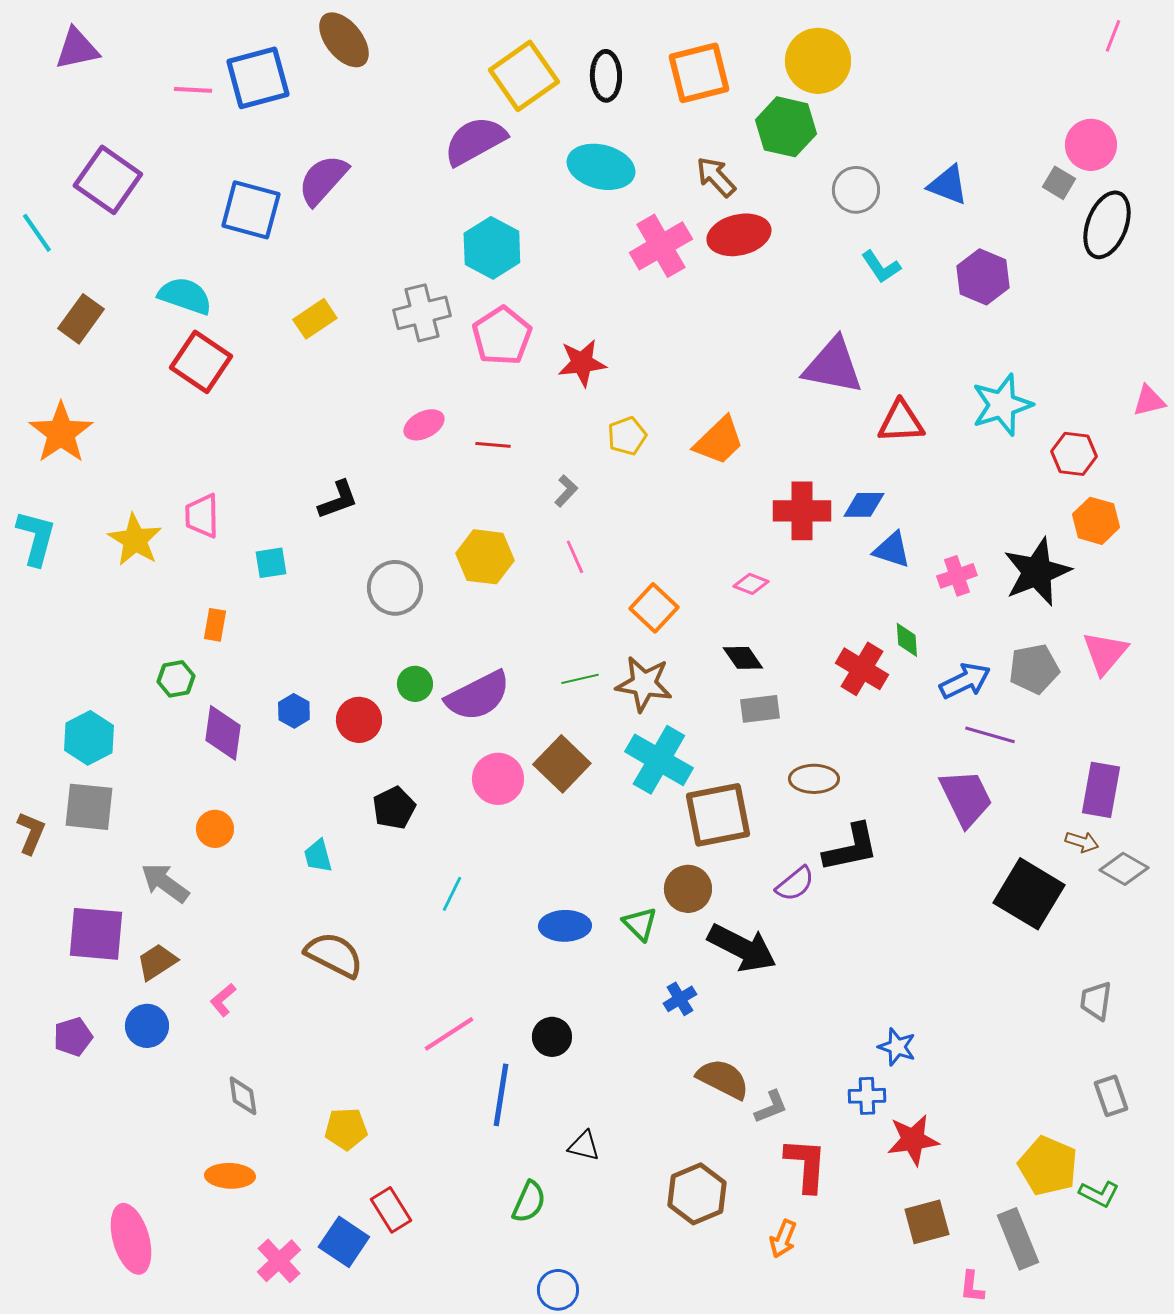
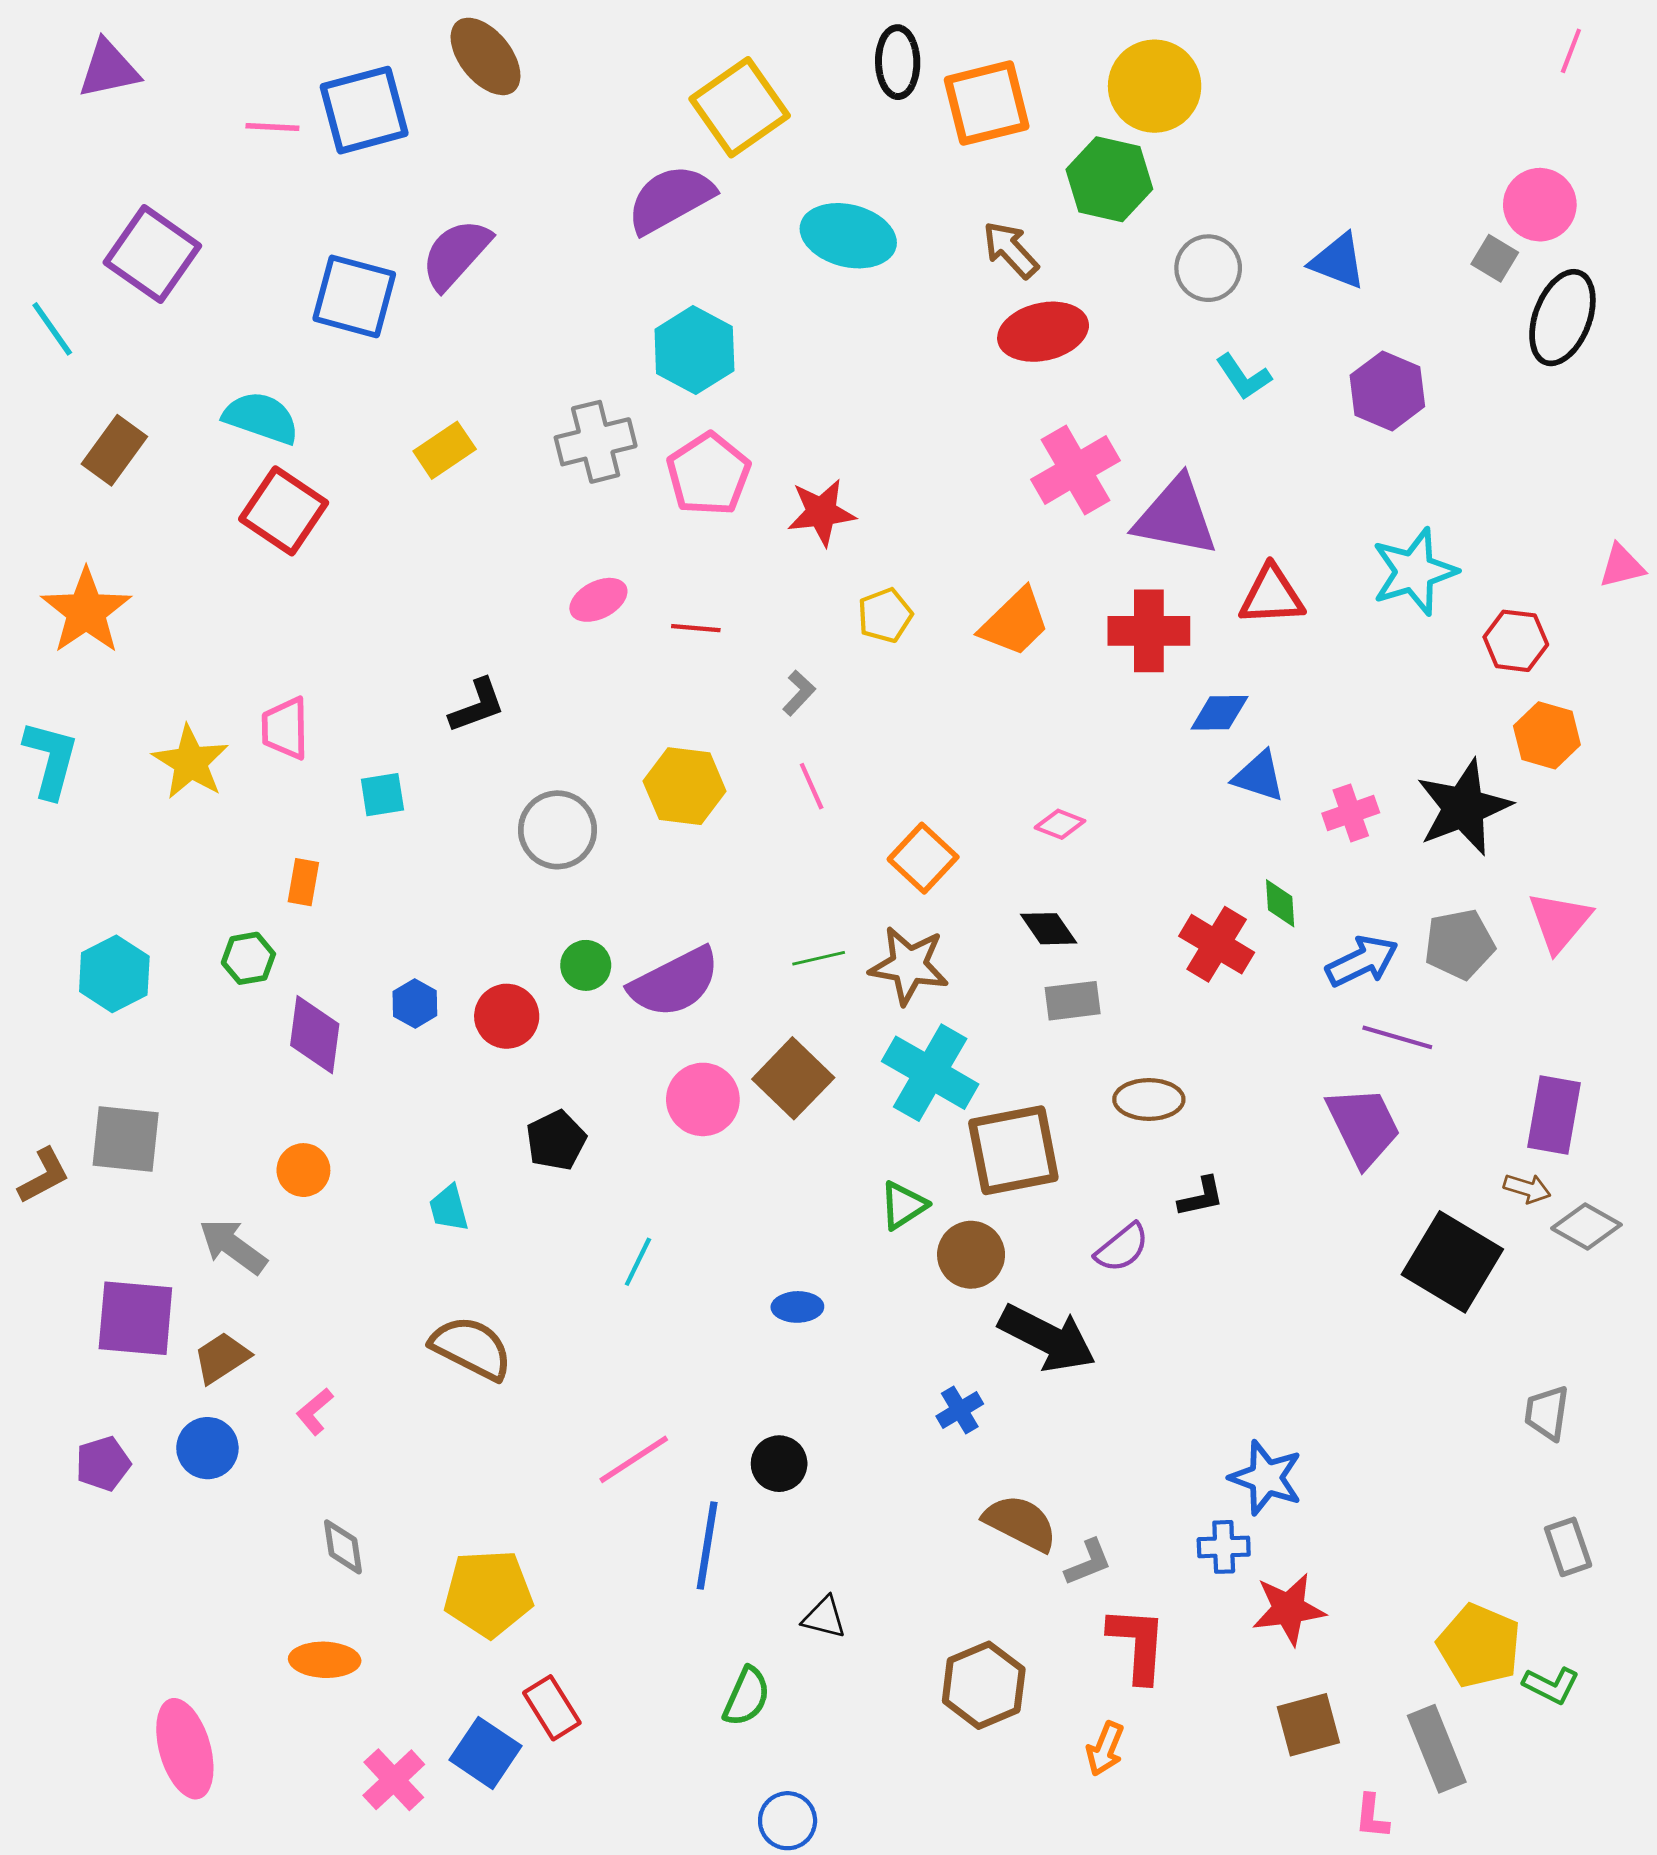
black ellipse: (606, 76) -> (898, 62), moved
pink cross: (661, 246) -> (1075, 470), moved
red cross: (802, 511) -> (1149, 631), moved
cyan hexagon: (89, 738) -> (114, 974), moved
brown L-shape: (31, 833) -> (44, 1176), turned 39
black L-shape: (851, 848) -> (1201, 1197), size x0.6
green triangle: (640, 924) -> (903, 1205), moved, turned 42
blue ellipse: (565, 926) -> (797, 1307), size x0.7
blue star: (897, 1047) -> (1266, 1478), size x1.4
yellow pentagon: (346, 1129) -> (488, 1593), size x1.5

